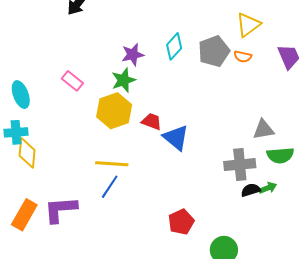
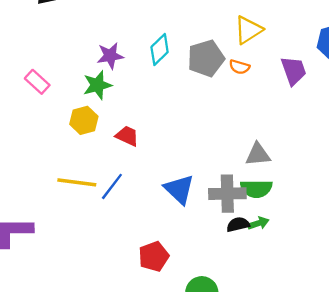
yellow hexagon: (114, 111) -> (84, 120), size x0.7
blue triangle: (176, 138) -> (179, 189), moved
green semicircle: (280, 155) -> (256, 189), moved
blue line: (110, 187) -> (112, 186), moved

